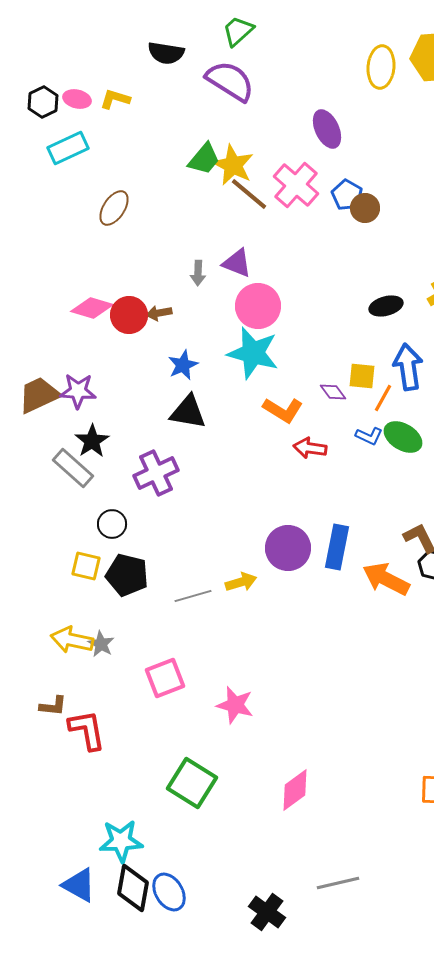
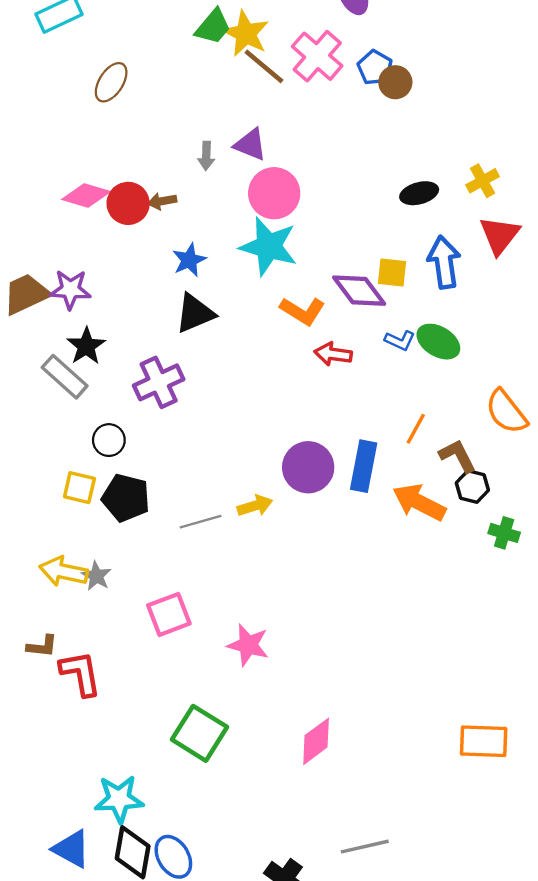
purple diamond: (333, 392) -> (359, 291), size x1.8
orange line: (383, 398) -> (416, 429), moved
black triangle: (188, 412) -> (195, 313), turned -33

